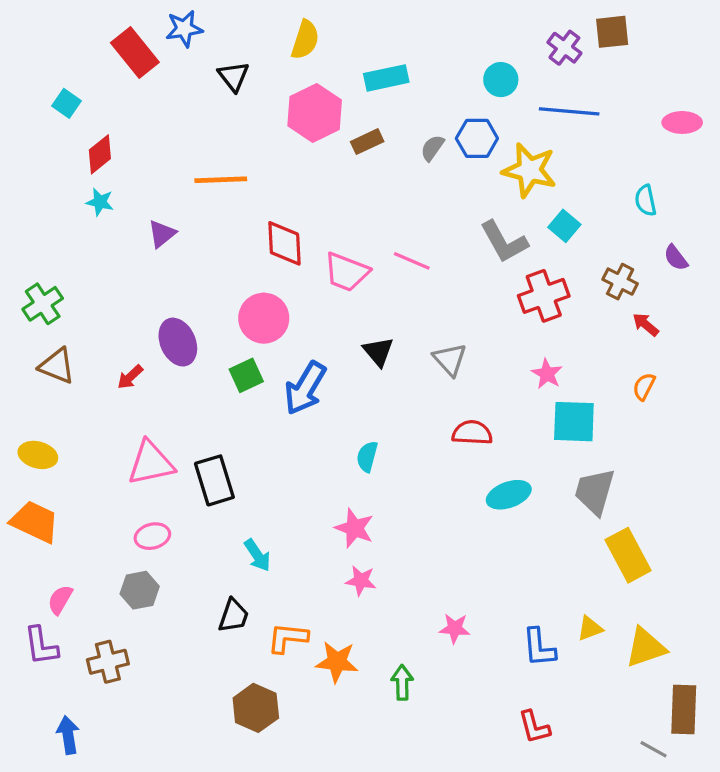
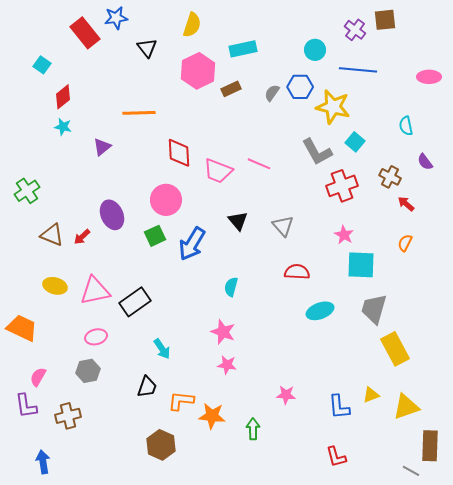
brown triangle: (57, 366) -> (52, 235), moved
yellow ellipse: (38, 455) -> (55, 286), moved
black rectangle: (214, 480) -> (135, 302), turned 72

